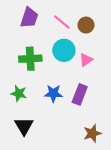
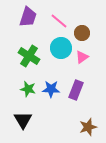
brown circle: (86, 25) -> (82, 33), moved
green cross: (30, 59) -> (29, 56), turned 35
green star: (19, 93) -> (28, 89), moved

